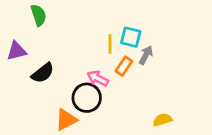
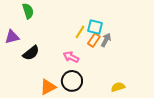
yellow line: (110, 44) -> (80, 32), turned 32
orange rectangle: (124, 66) -> (94, 40), moved
black circle: (87, 98) -> (72, 81), moved

